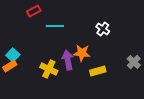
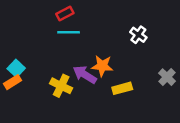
red rectangle: (34, 11) -> (65, 14), moved
white cross: (103, 29) -> (138, 35), moved
purple arrow: (68, 60) -> (85, 75), turned -48

